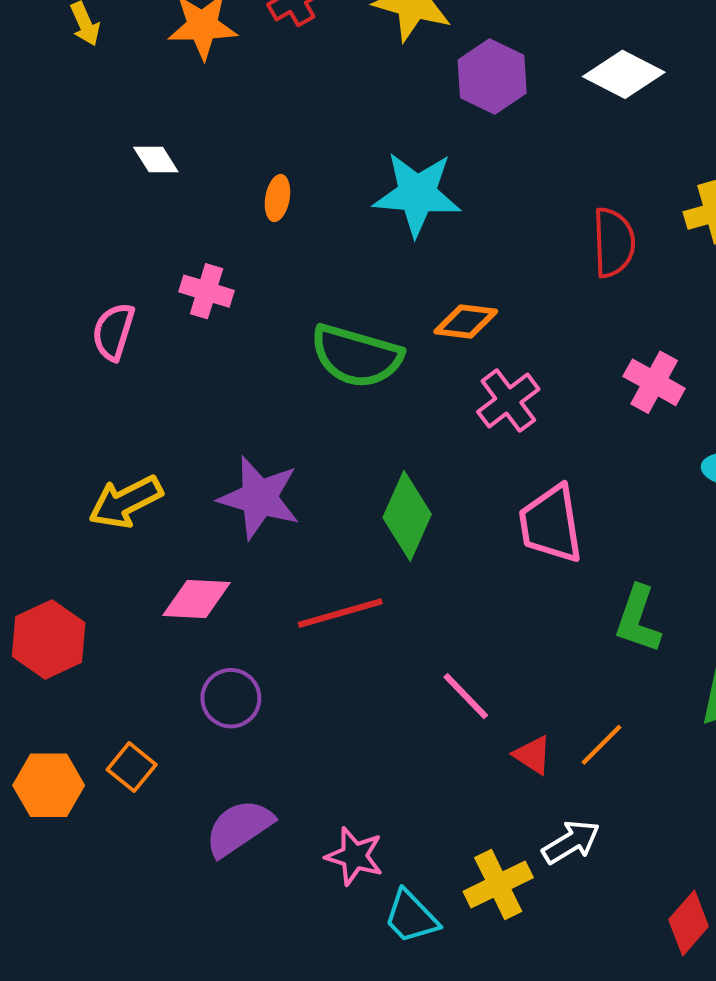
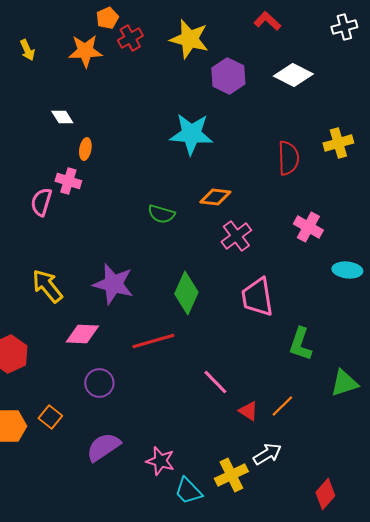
orange ellipse: (277, 198) -> (85, 149), moved
pink cross: (207, 291) -> (68, 181), moved
green semicircle: (356, 356) -> (161, 214), size x0.6
yellow arrow: (126, 502) -> (47, 286), turned 78

